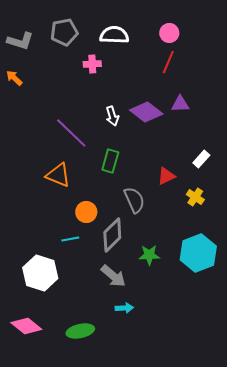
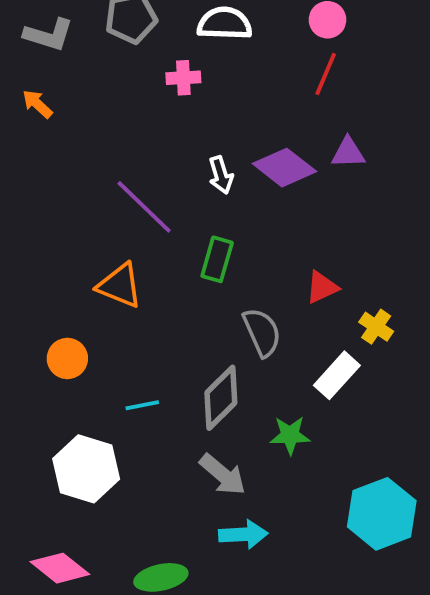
white rectangle: (201, 159) -> (337, 375), moved, size x1.4
orange circle: (86, 212) -> (67, 358), moved
cyan hexagon: (198, 253) -> (382, 514), moved
cyan arrow: (124, 308) -> (243, 534), size x1.4

